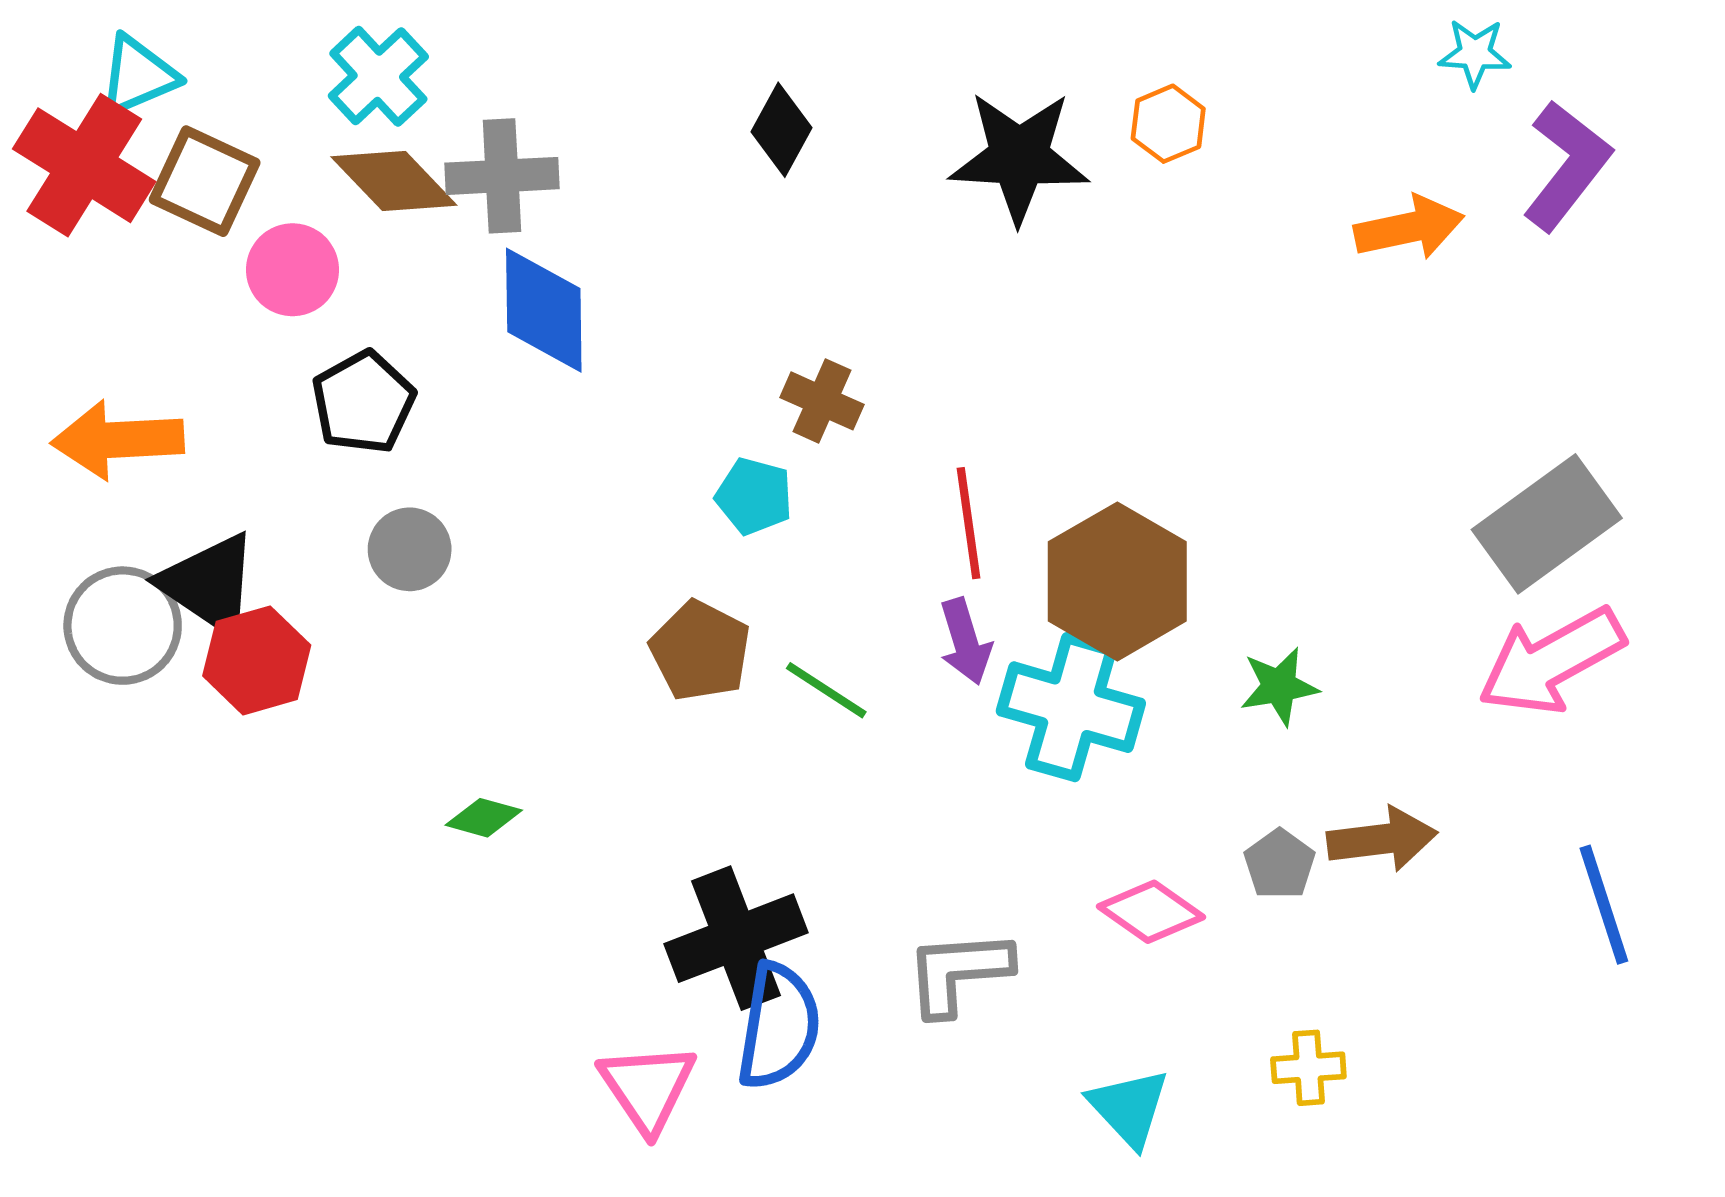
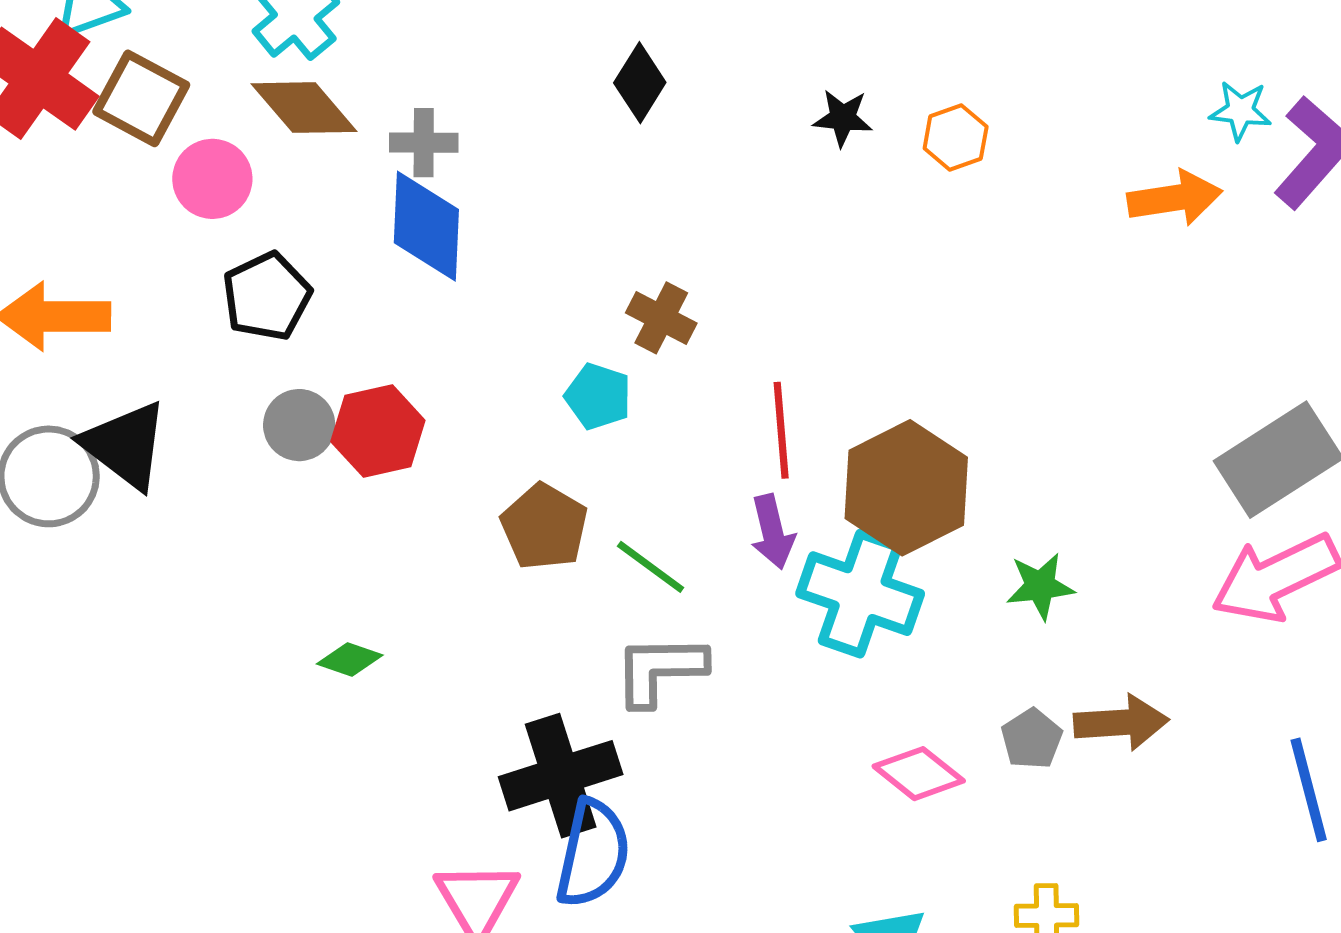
cyan star: (1475, 54) -> (1240, 111), moved
orange hexagon: (1168, 124) -> (956, 137), moved
black star: (1019, 157) -> (843, 118), size x0.5
gray cross: (502, 176) -> (424, 143), moved, size x0.7
red hexagon: (257, 660) -> (378, 431), moved
gray L-shape: (958, 972) -> (660, 670), moved

